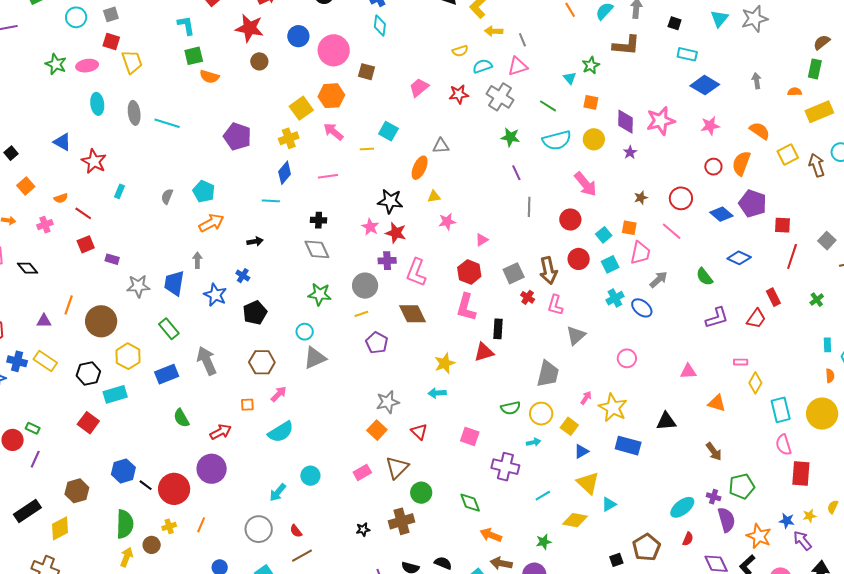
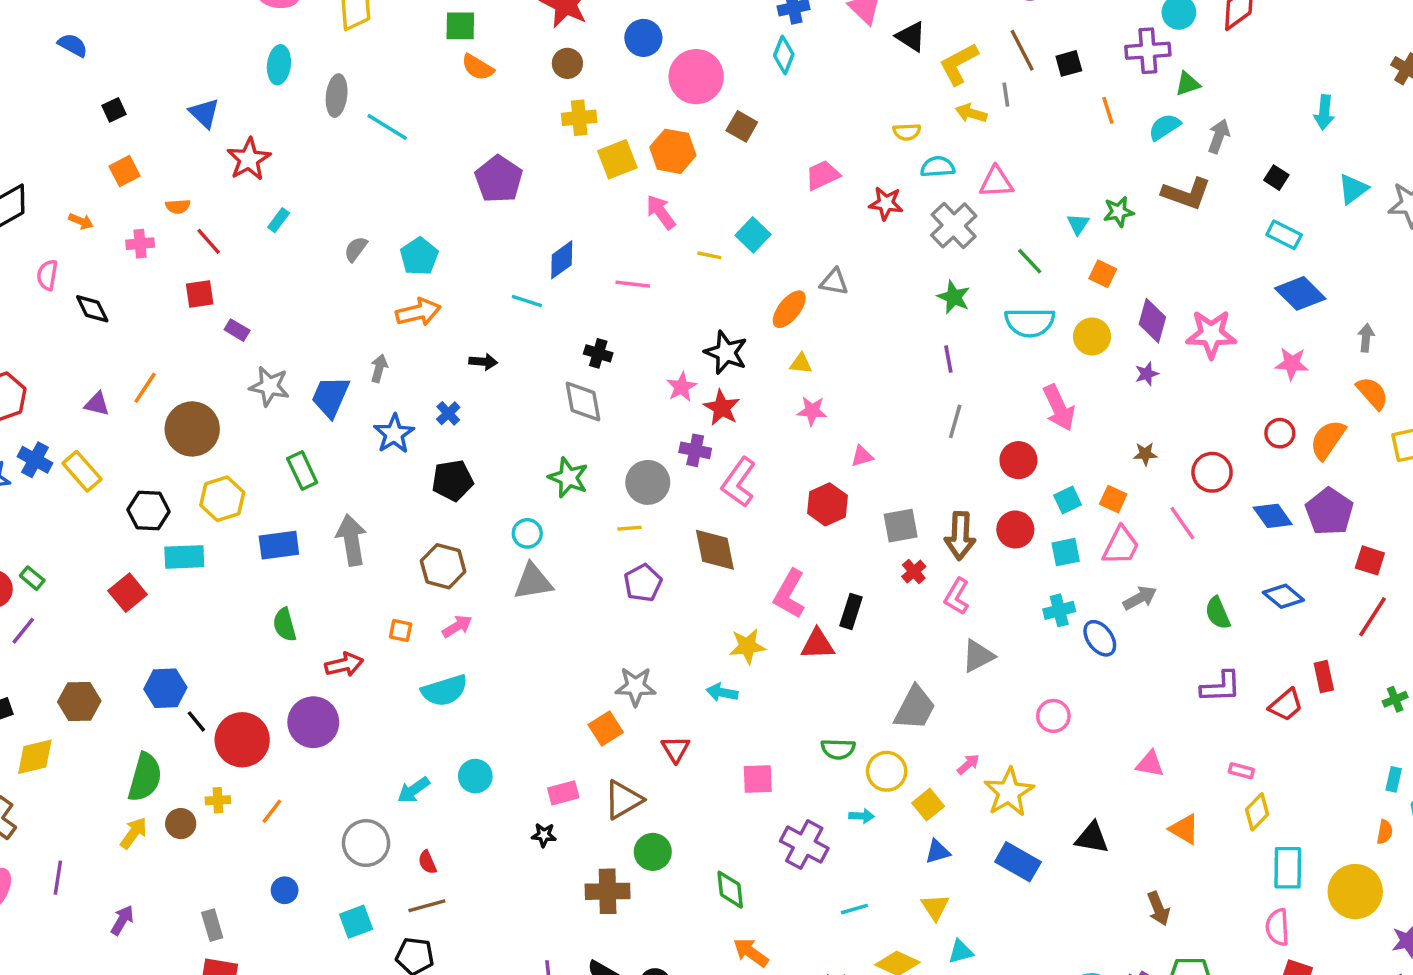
gray line: (522, 40) -> (1006, 95), moved
gray arrow: (757, 81) -> (1366, 338), moved
yellow cross: (289, 138) -> (579, 118), moved
pink L-shape: (466, 307) -> (789, 594), moved
pink square: (470, 436) -> (758, 779), turned -36
yellow triangle: (588, 483) -> (935, 907), size x0.7
black star: (363, 530) -> (544, 835), moved

